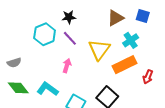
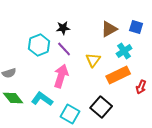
yellow triangle: (99, 49) -> (93, 60), size x0.7
pink arrow: (67, 66) -> (61, 76), size x1.6

